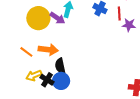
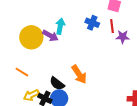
orange arrow: (48, 50) -> (79, 74), moved, turned 54
black semicircle: (60, 66) -> (57, 83), turned -35

